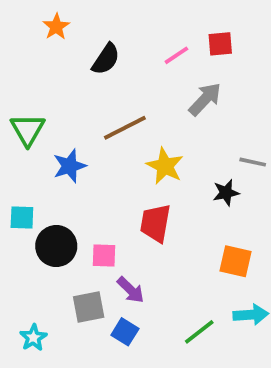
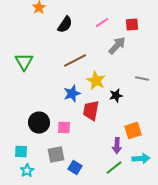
red square: (220, 44) -> (132, 25), moved
blue star: (70, 166) -> (72, 94), moved
black star: (226, 193) -> (116, 96), moved
cyan square: (22, 217) -> (21, 152), moved
orange square: (236, 261) -> (133, 131), turned -30
purple arrow: (131, 290) -> (117, 146), moved, turned 49

